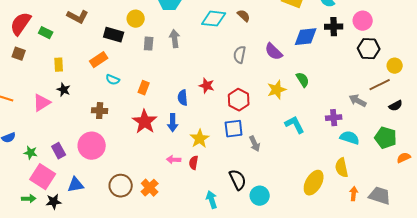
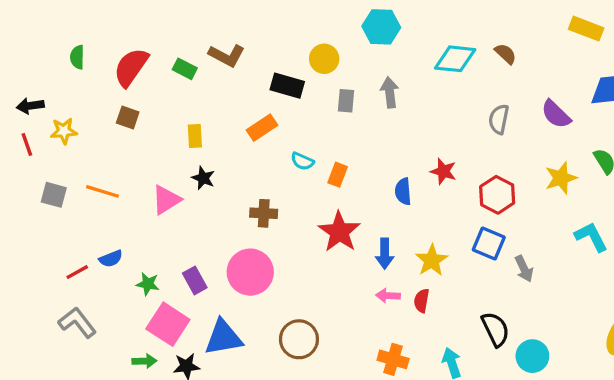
green rectangle: (46, 33) -> (185, 69), moved
cyan semicircle: (113, 80) -> (302, 161), moved
blue arrow: (173, 123) -> (385, 254), moved
blue square: (234, 129) -> (489, 244), turned 30
blue triangle: (76, 185) -> (223, 338), size x1.4
orange cross: (150, 188) -> (393, 359), moved, turned -30

